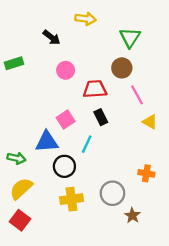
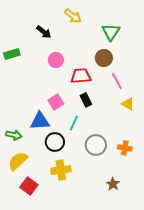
yellow arrow: (86, 19) -> (73, 16), turned 30
gray circle: (112, 193) -> (96, 145), moved
red square: (20, 220) -> (29, 186), moved

